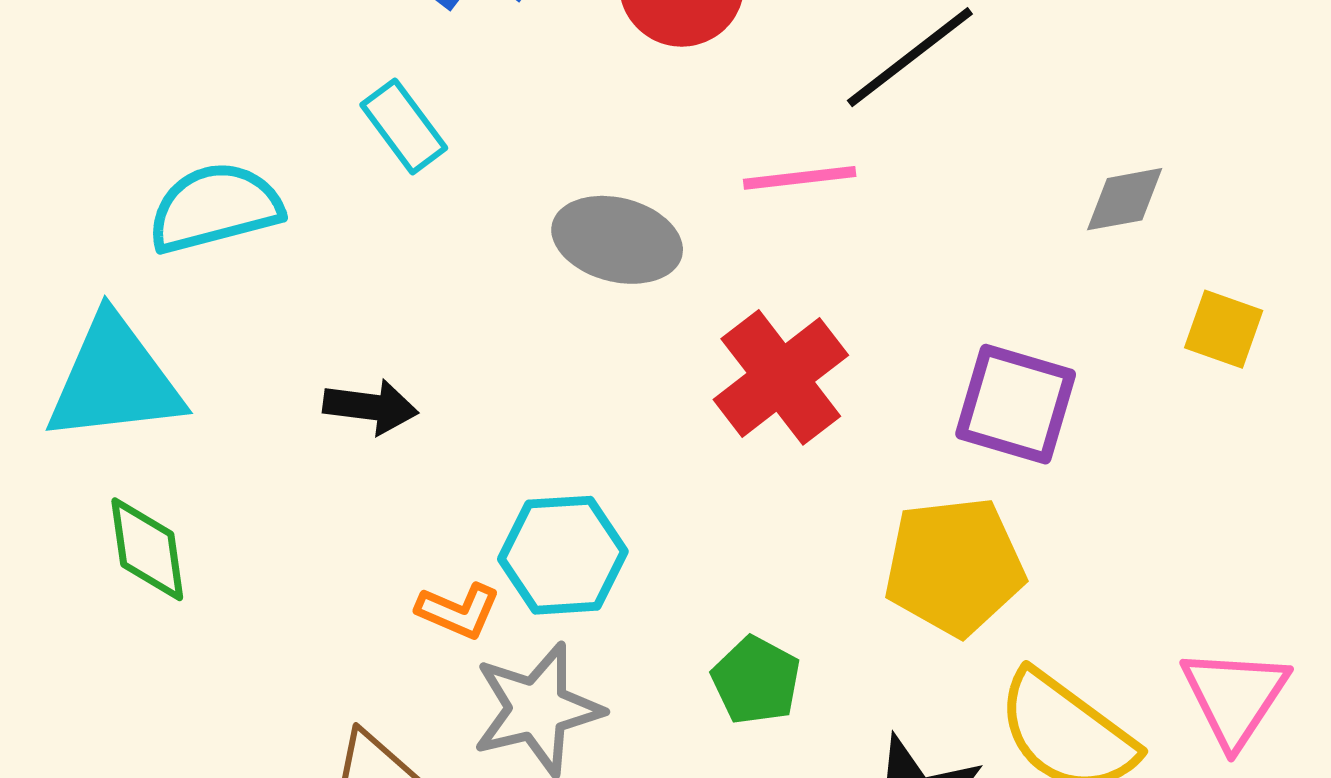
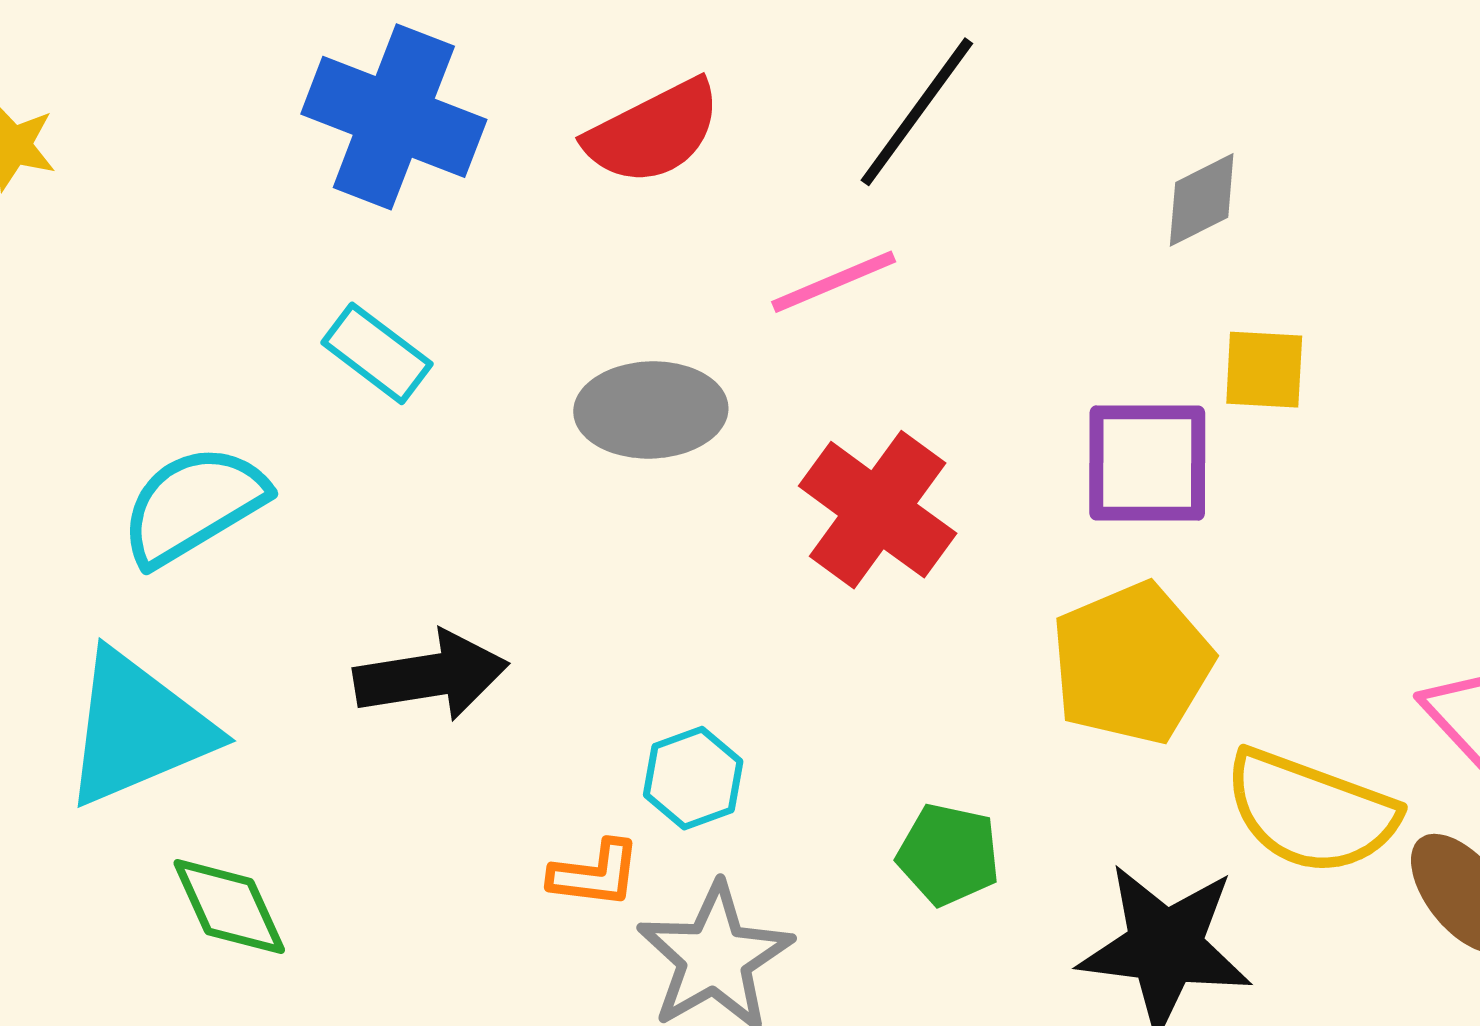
yellow square: (1224, 329) -> (1264, 370), moved
black arrow: (371, 407) -> (431, 676), size x1.4
cyan hexagon: (563, 555) -> (693, 778), size x0.7

